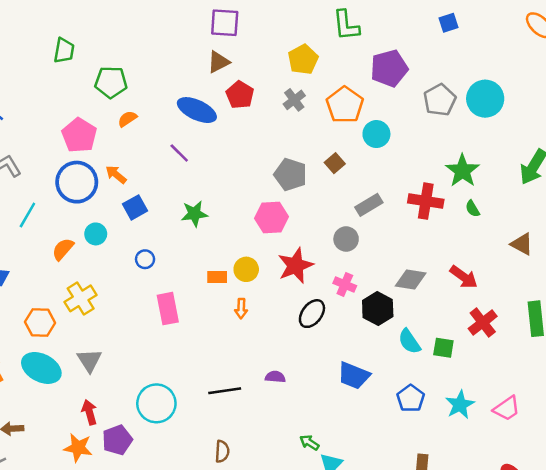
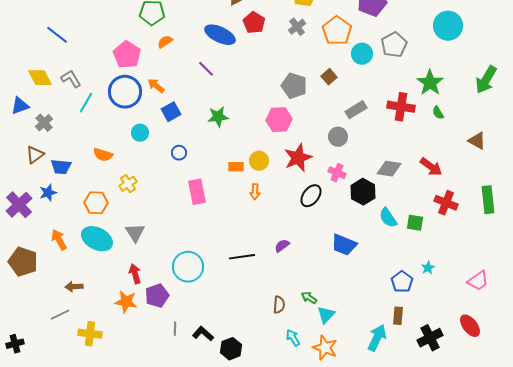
gray pentagon: (440, 100) -> (394, 45), moved
cyan line: (27, 215) -> (86, 103), moved
orange semicircle: (63, 249) -> (103, 155), moved, turned -114
yellow cross: (81, 298) -> (128, 184), size x0.7
red cross: (483, 322) -> (446, 203), turned -30
purple semicircle: (275, 377) -> (282, 246), turned -42
blue pentagon: (411, 398) -> (402, 282), moved
cyan star: (460, 405) -> (428, 268), size x0.6
pink trapezoid: (507, 408) -> (478, 281), moved
brown semicircle: (222, 451) -> (279, 305), moved

